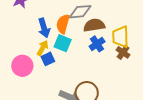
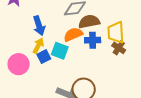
orange semicircle: (63, 24) -> (73, 34), moved, turned 54
cyan square: (63, 43) -> (60, 51), moved
blue cross: (97, 44) -> (93, 40), turned 35

